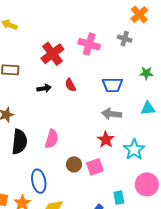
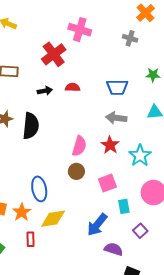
pink cross: (89, 44) -> (80, 30), moved
red semicircle: (70, 85) -> (73, 87), turned 120
pink semicircle: (52, 139) -> (79, 146), moved
black semicircle: (19, 142) -> (31, 126), moved
pink square: (95, 167) -> (107, 183), moved

